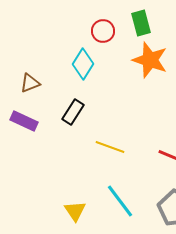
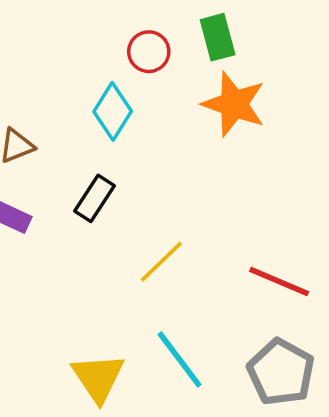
yellow line: (110, 147) -> (161, 262), turned -64
yellow triangle: (75, 211) -> (98, 378), size x1.4

